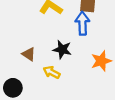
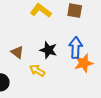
blue arrow: (82, 23) -> (76, 48), moved

